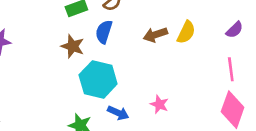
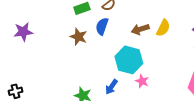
cyan hexagon: (98, 79) -> (129, 60), moved
blue arrow: (118, 113) -> (111, 87), turned 98

